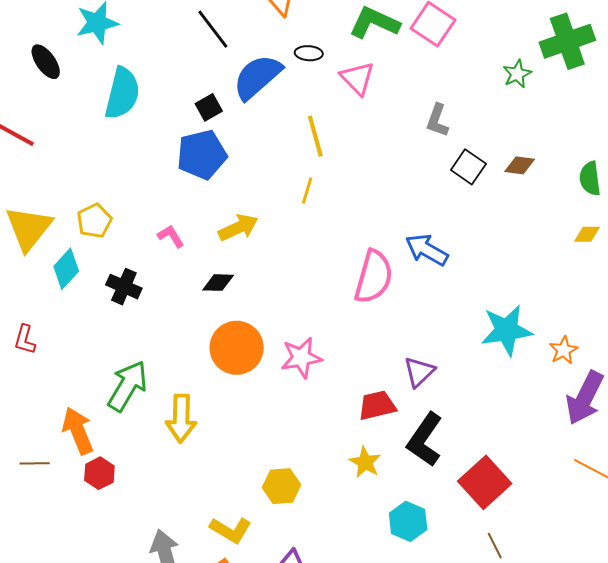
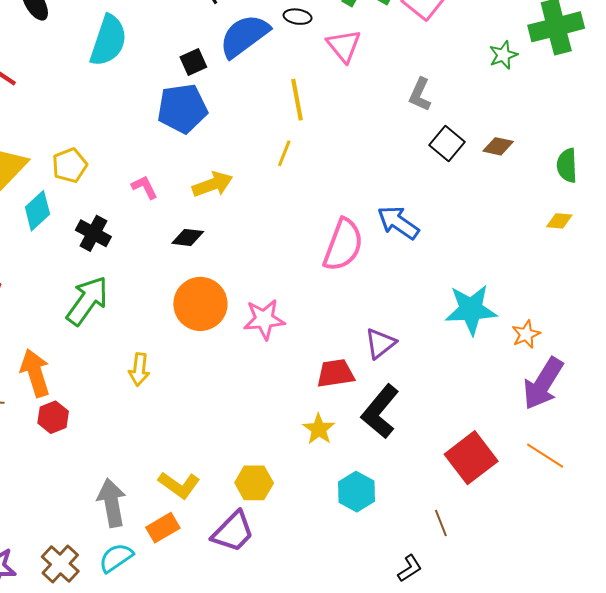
green arrow: (128, 386) -> (87, 301), moved
yellow arrow: (181, 418) -> (139, 370), size x0.7
red square: (485, 482) -> (471, 458), moved
yellow hexagon: (282, 486) -> (254, 483), moved

